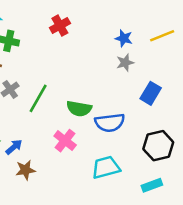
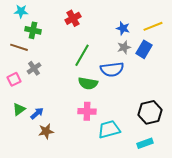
blue rectangle: (151, 93) -> (144, 49), moved
green line: (38, 98) -> (82, 55), moved
blue semicircle: (110, 123) -> (112, 69), moved
pink cross: (65, 141) -> (87, 111), moved, turned -36

